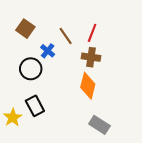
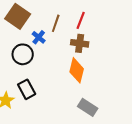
brown square: (25, 29) -> (18, 16), size x1.4
brown line: (66, 36) -> (56, 23), turned 54

